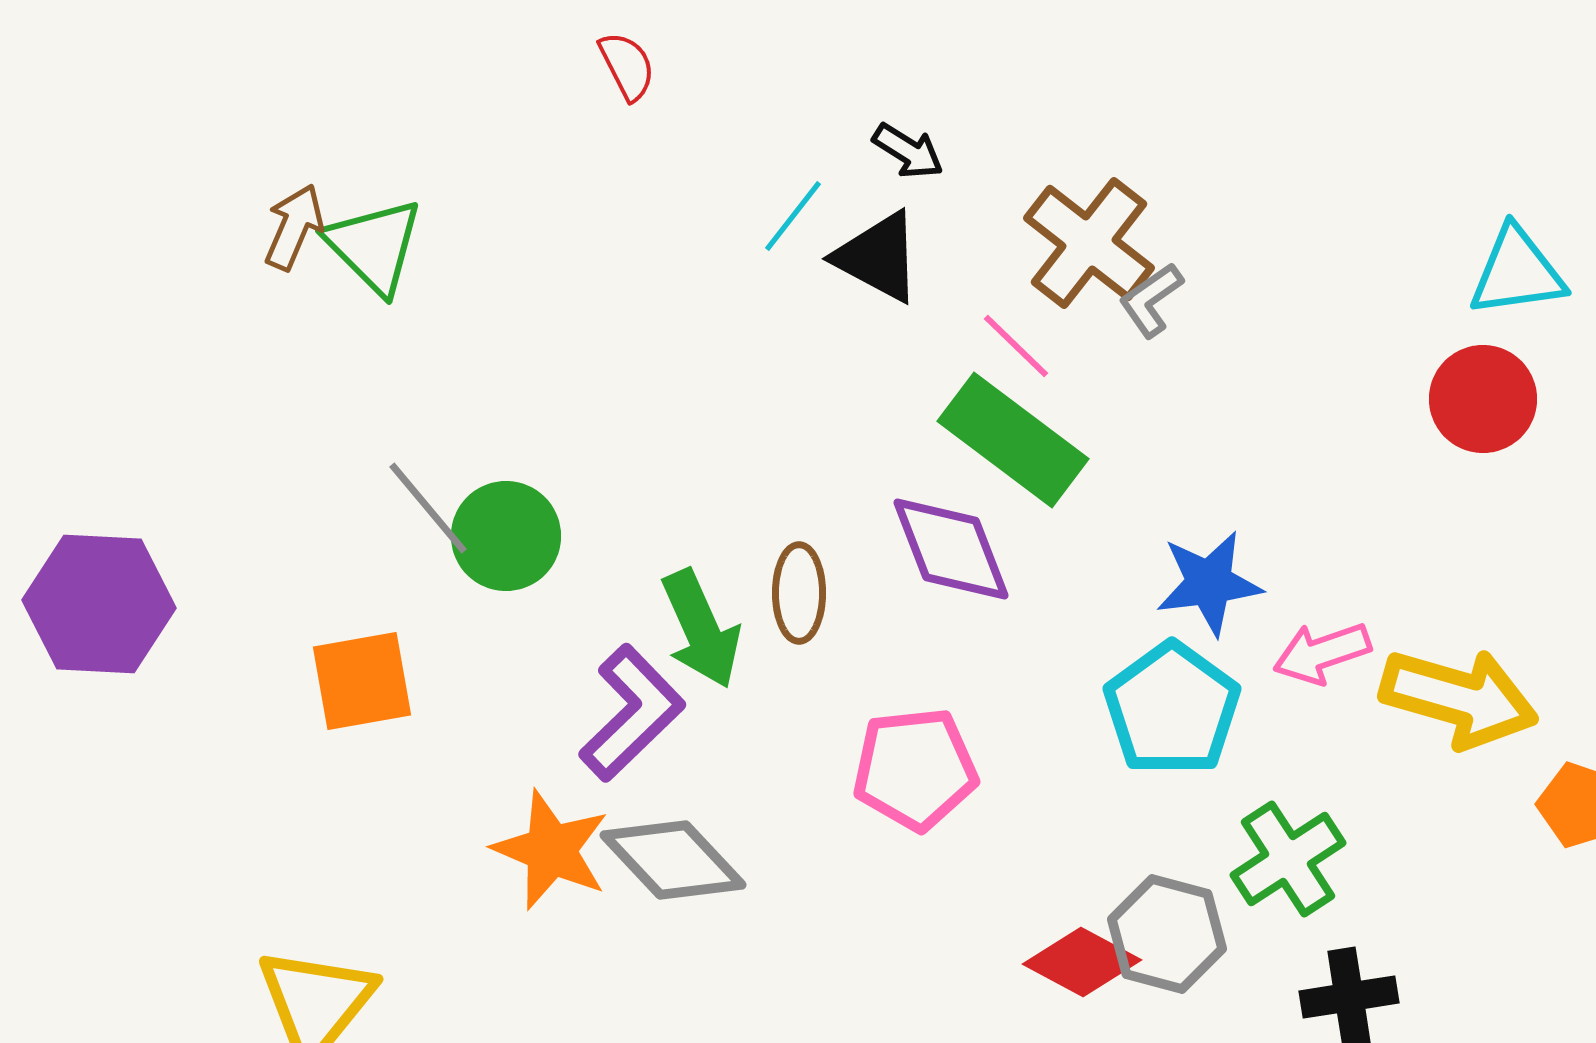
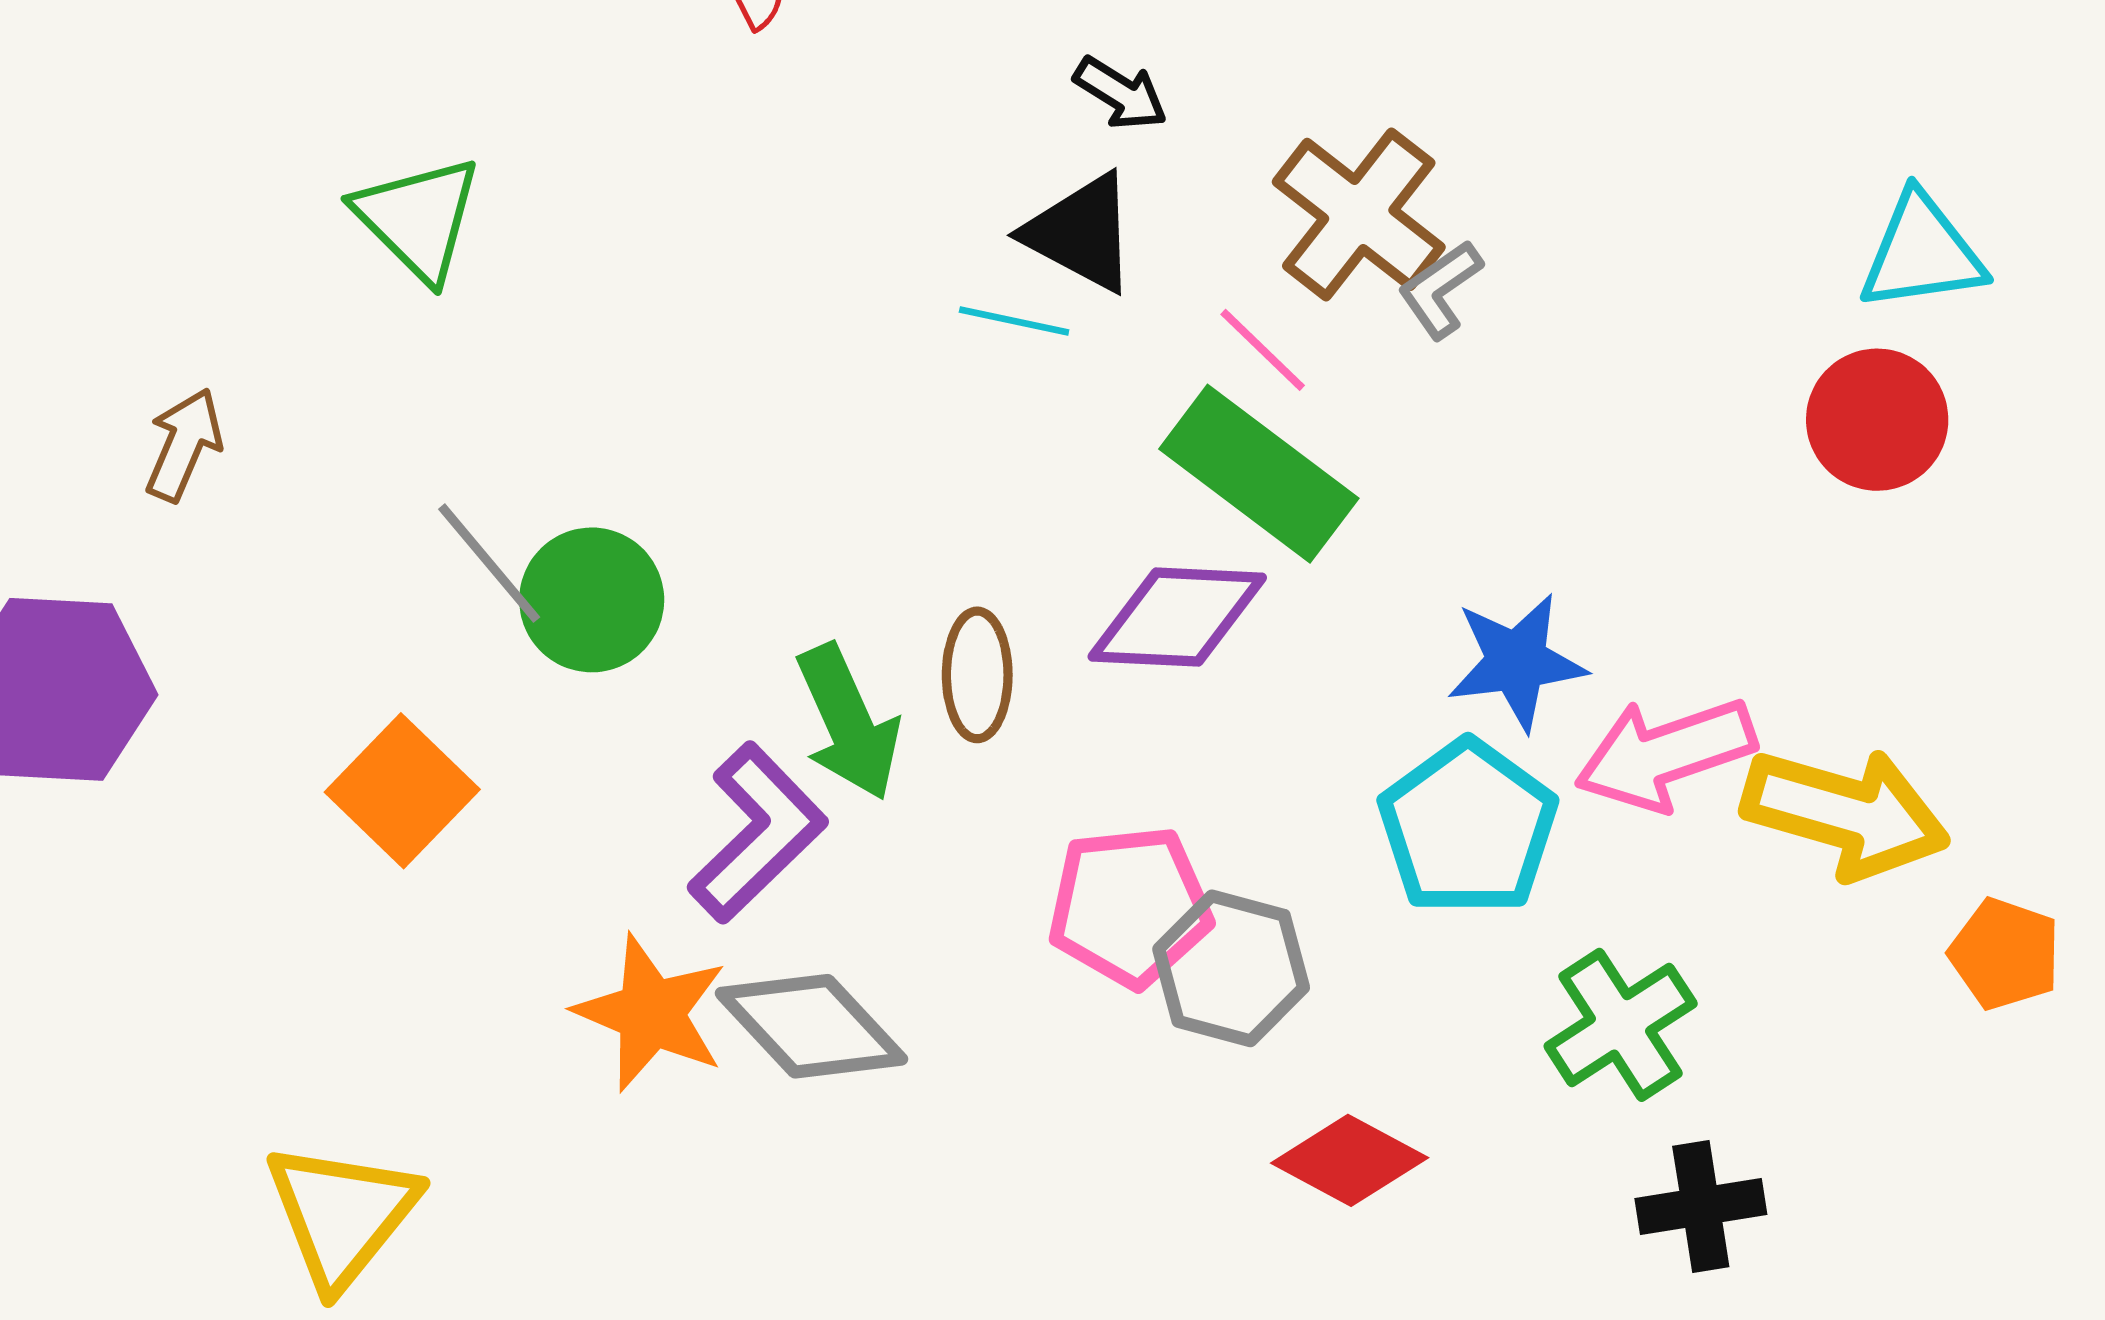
cyan line: (793, 216) -> (1014, 321), moved, turned 64
brown arrow: (294, 227) -> (184, 445), moved
purple diamond: (951, 549) -> (1177, 617), turned -66
pink arrow: (1322, 653) -> (1665, 754), size x1.4
orange square: (362, 681) -> (402, 791), turned -36
gray hexagon: (1167, 934) -> (1231, 968), moved

